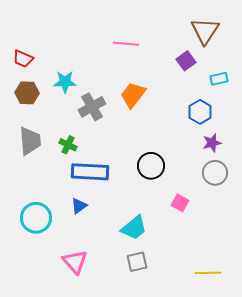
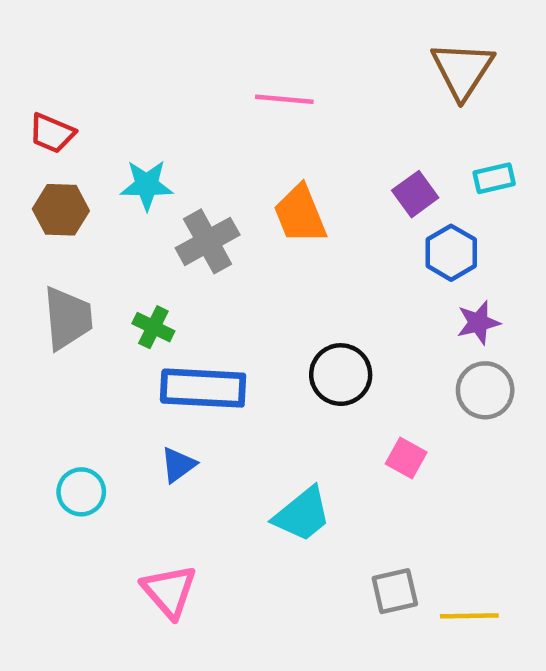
purple square: (186, 61) -> (415, 194), moved
orange trapezoid: (133, 95) -> (300, 214), turned -60
cyan circle: (36, 218) -> (81, 492), size x0.7
gray square: (137, 262) -> (395, 591), moved

